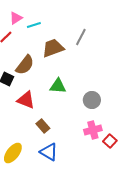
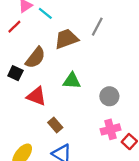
cyan line: (34, 25) -> (45, 13), turned 56

